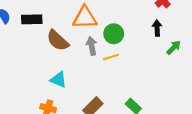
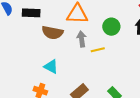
green circle: (114, 34) -> (111, 27), moved
brown semicircle: (58, 40) -> (52, 32), turned -35

